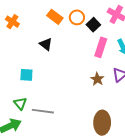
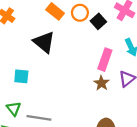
black triangle: (46, 44) -> (44, 42), size x1.5
pink rectangle: (101, 47) -> (105, 60), moved

